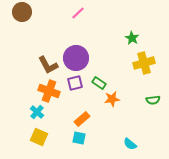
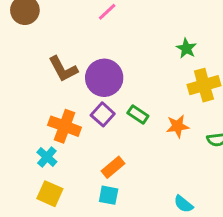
brown L-shape: (48, 65) -> (63, 69), moved
purple square: (75, 83) -> (103, 114), turned -35
orange star: (112, 99) -> (178, 126), moved

